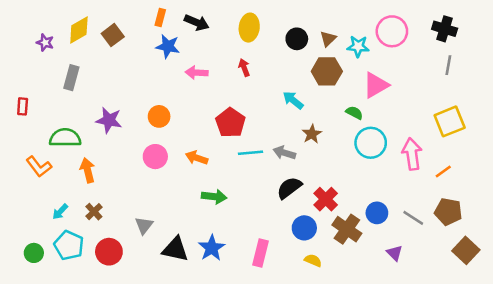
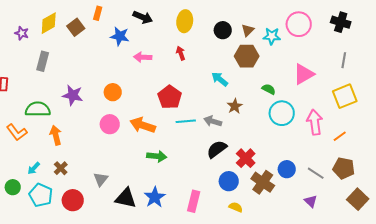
orange rectangle: (160, 18) -> (98, 13), moved
gray line: (448, 65) -> (344, 60), moved
pink triangle: (376, 85) -> (304, 74), moved
orange arrow: (197, 158) -> (143, 125), size x1.4
green circle: (34, 253) -> (13, 187), moved
purple triangle: (394, 253) -> (311, 201), moved

